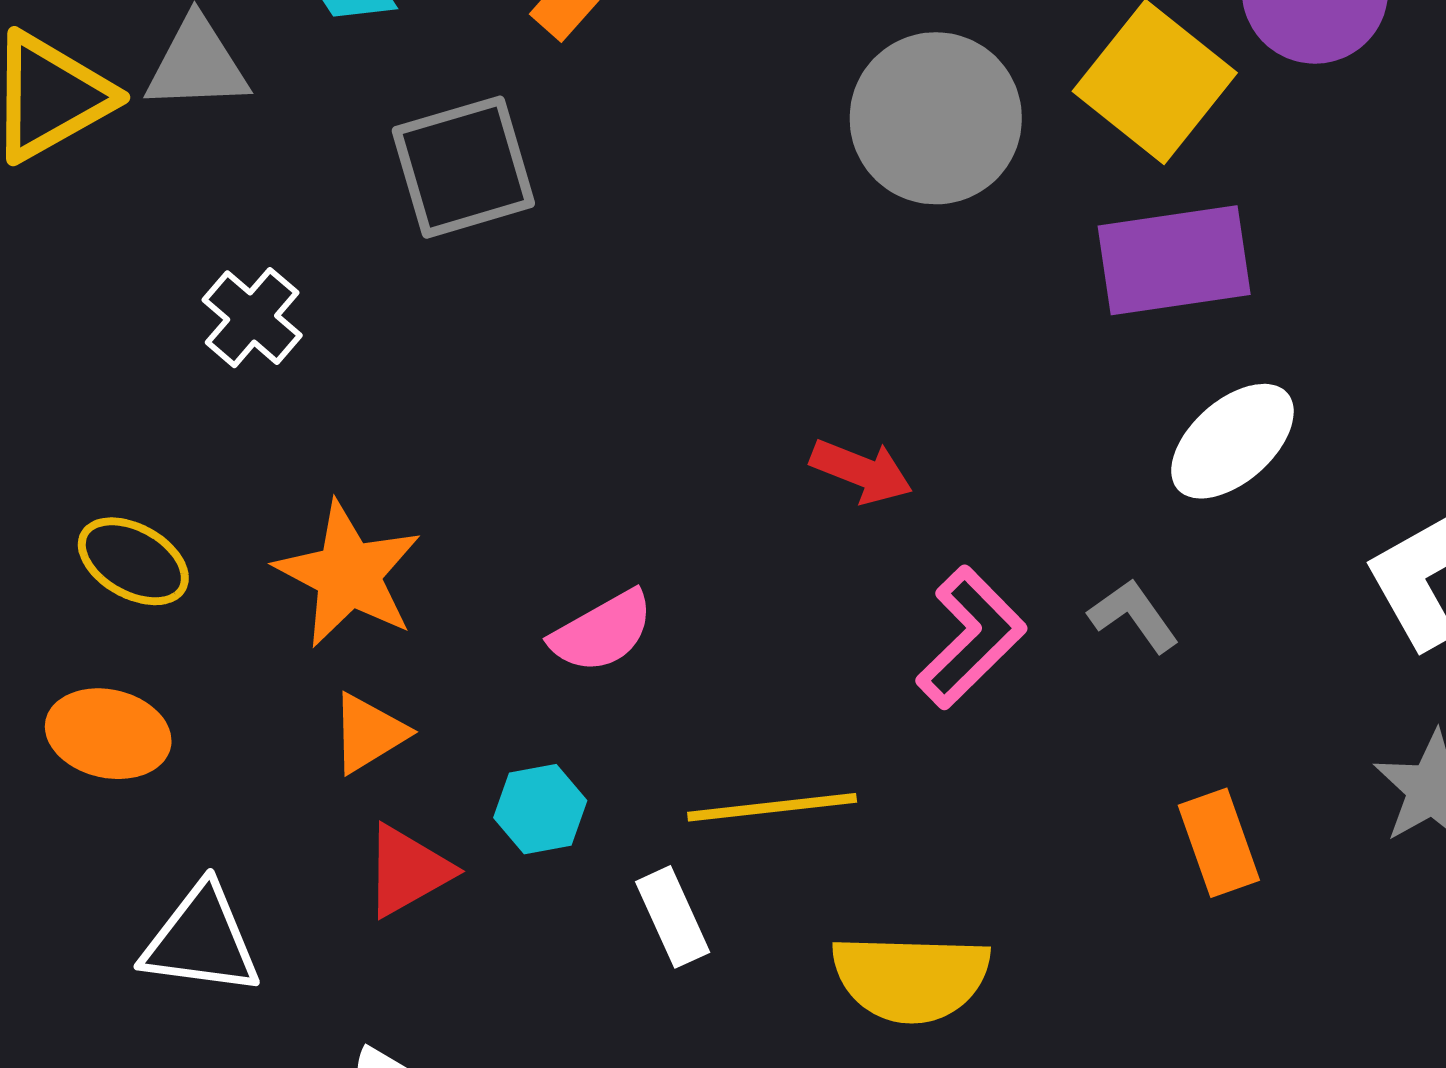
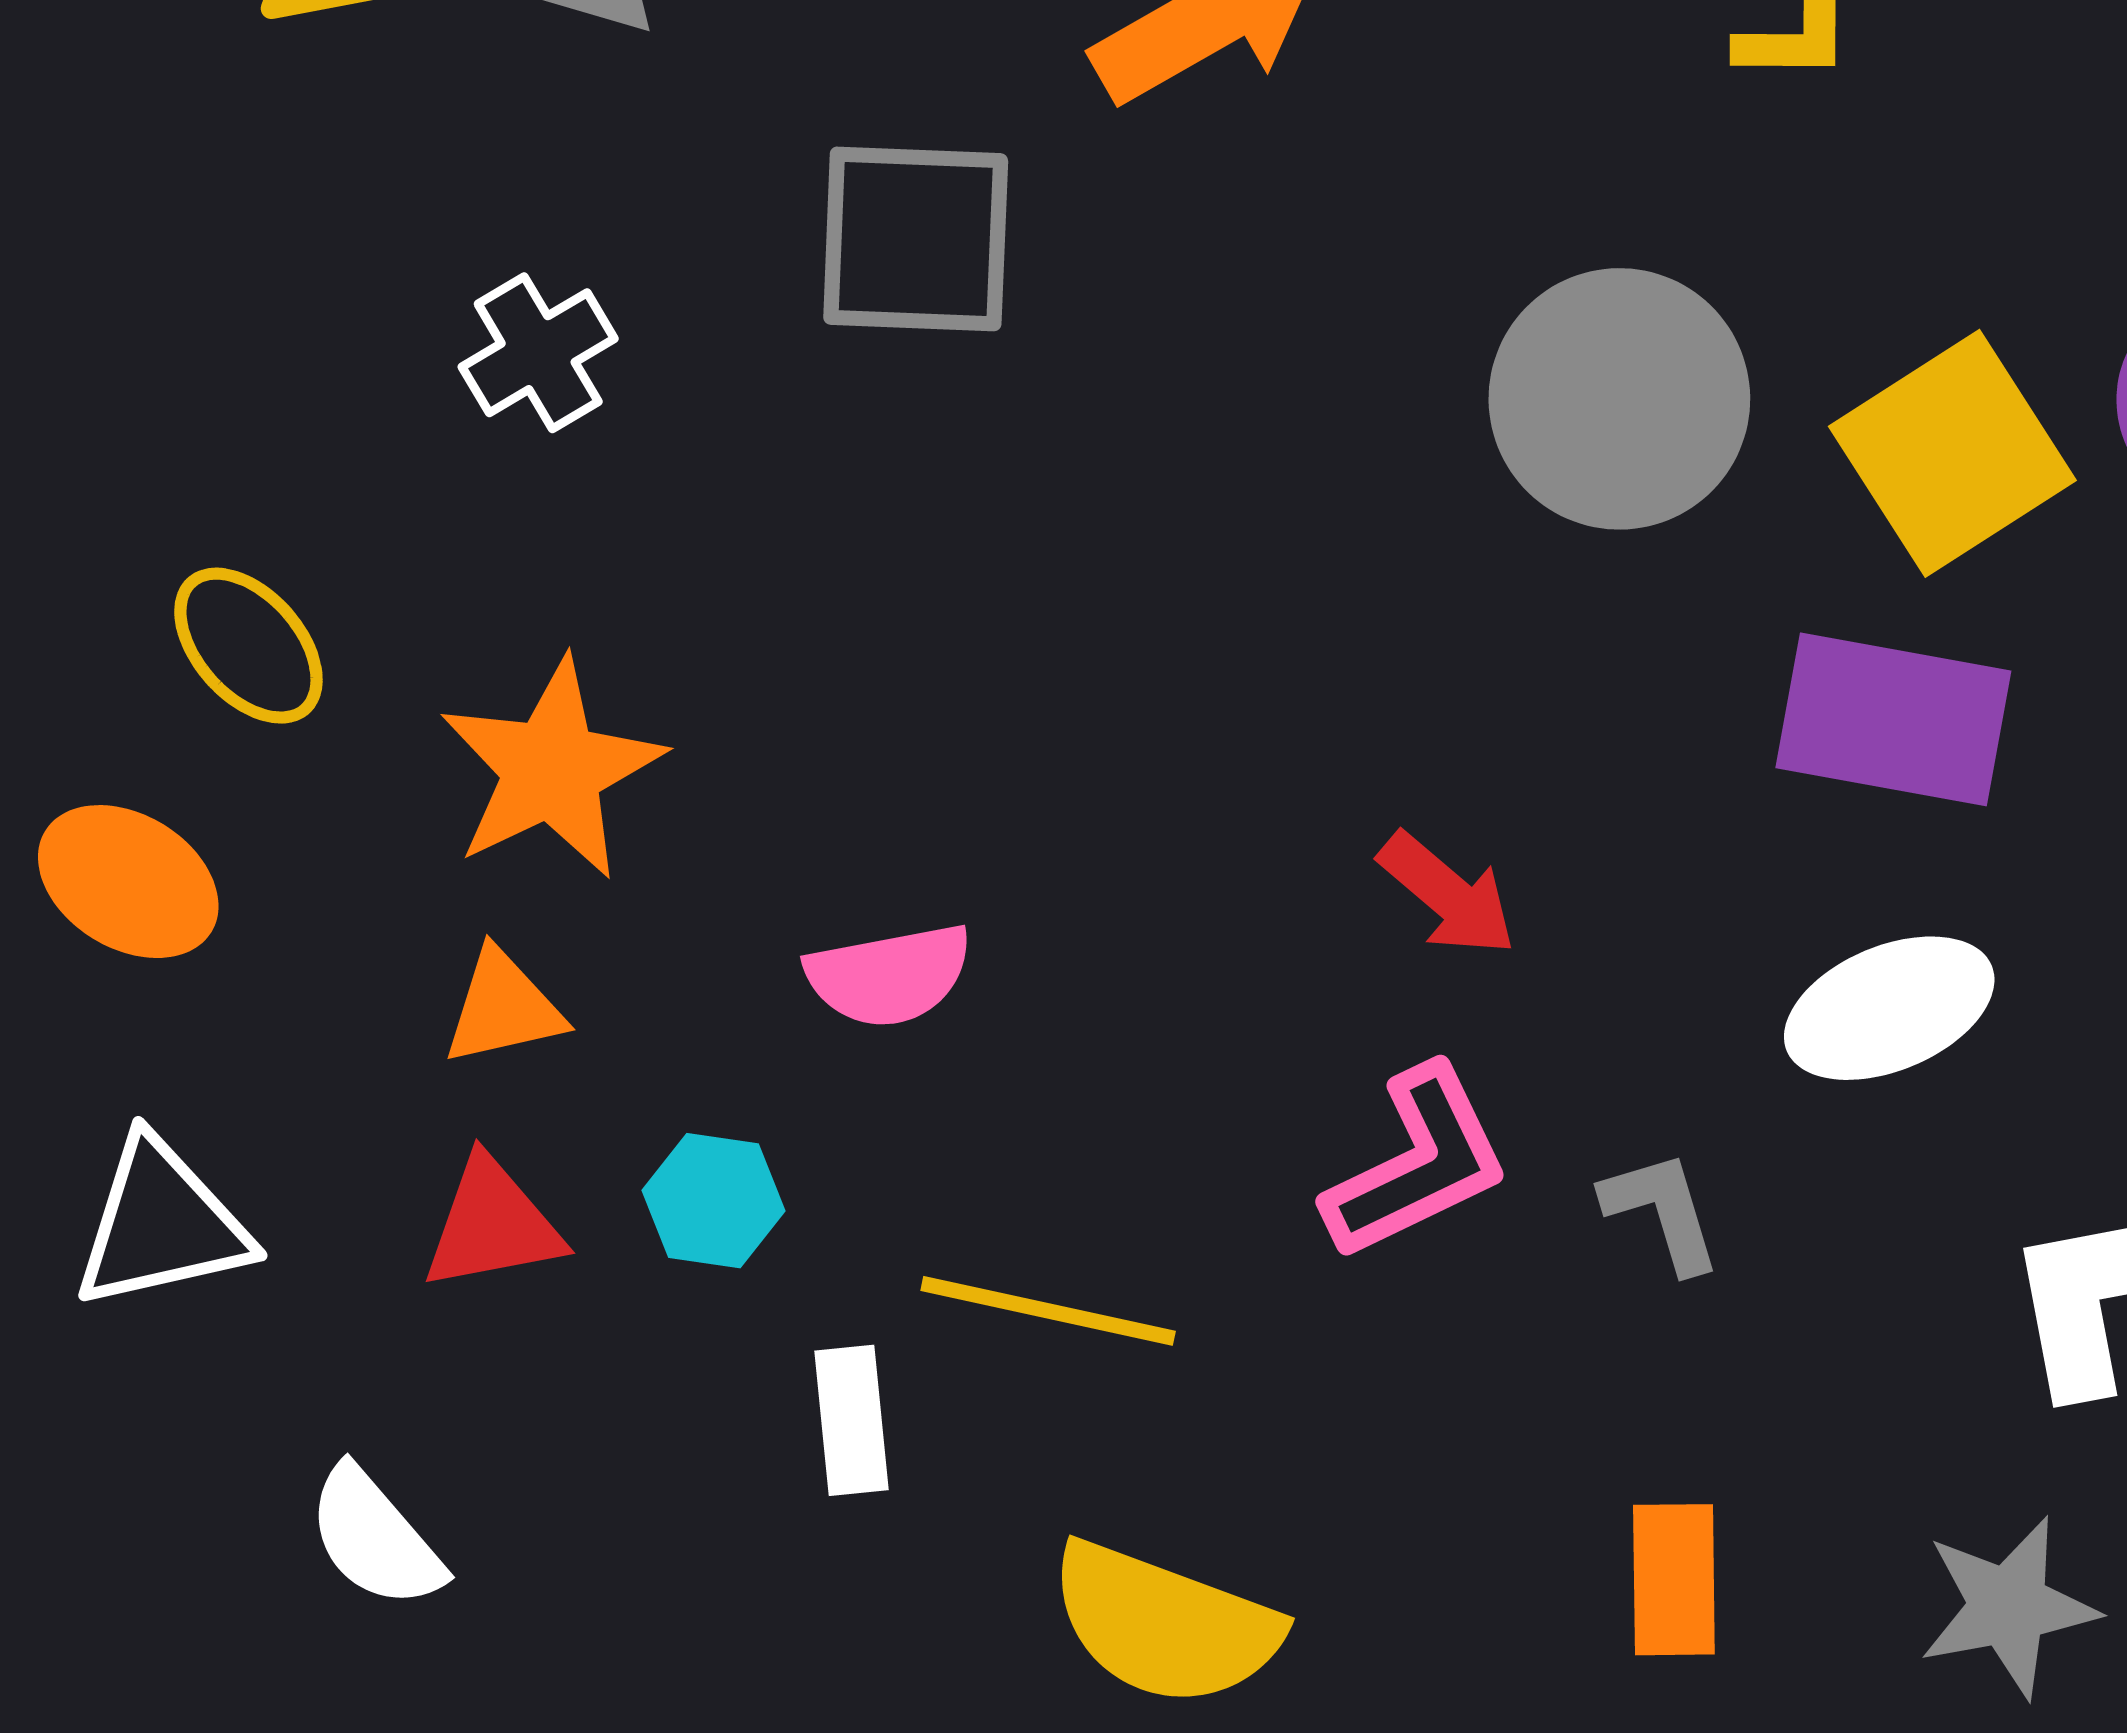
red arrow: (861, 471) -> (1447, 894), moved
white triangle: (201, 940) -> (161, 1224), turned -39

